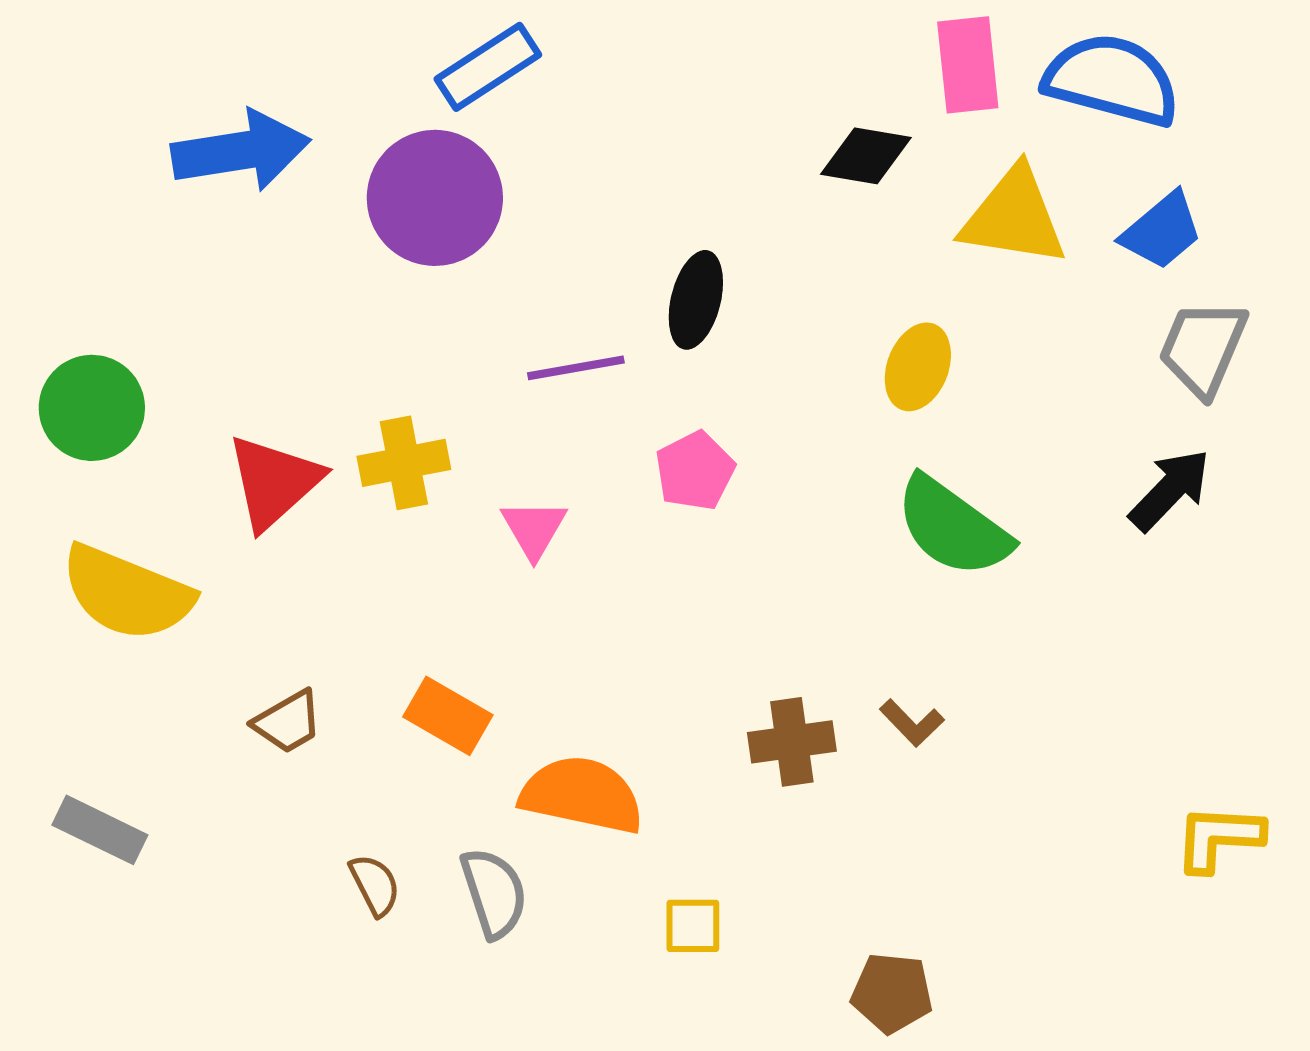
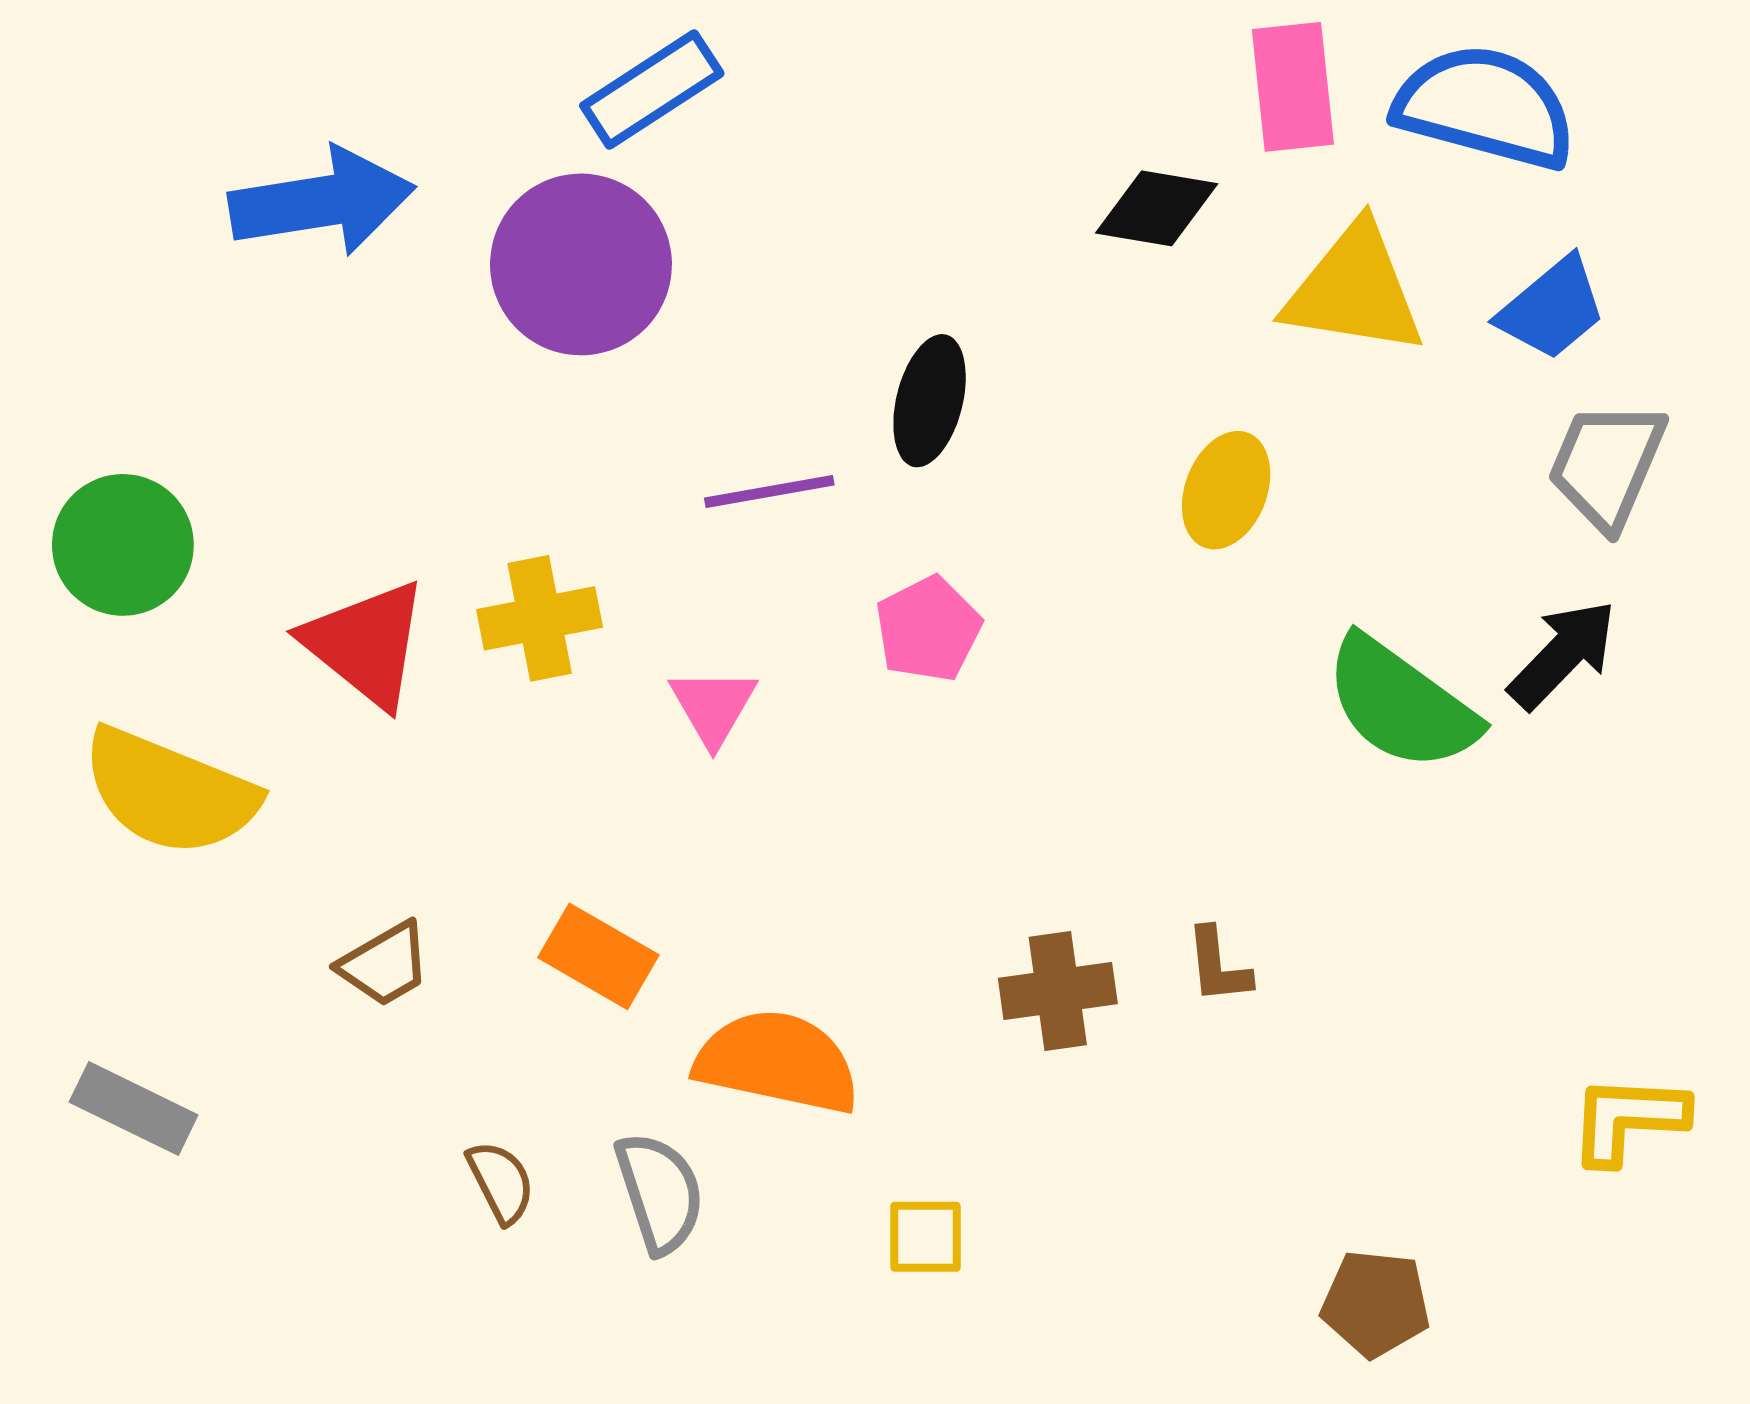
red triangle: (274, 482) -> (366, 644), turned -39
green semicircle: (953, 527) -> (1401, 704), moved
brown L-shape: (912, 723) -> (1218, 966), turned 38
brown pentagon: (892, 993) -> (1376, 1304), moved

